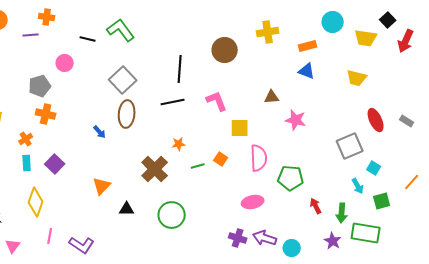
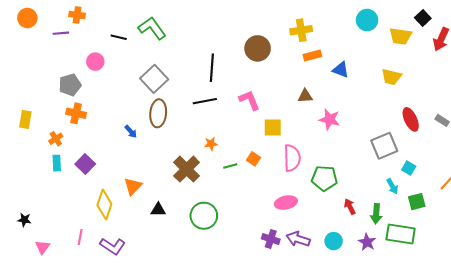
orange rectangle: (308, 46) -> (312, 56), moved
yellow diamond: (36, 202) -> (104, 205), moved
cyan circle: (292, 248) -> (334, 241), moved

